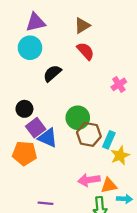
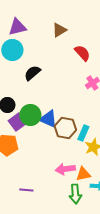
red semicircle: (86, 51) -> (82, 53), moved
green circle: (78, 118) -> (30, 115), moved
blue triangle: (48, 138) -> (48, 119), moved

